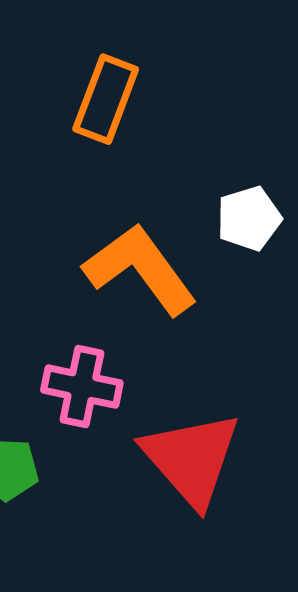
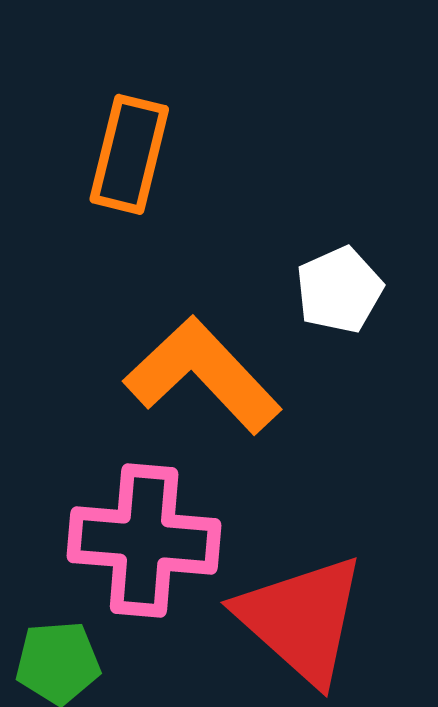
pink cross: (82, 387) -> (144, 541), size x1.4

